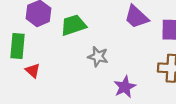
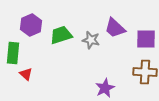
gray star: (98, 57) -> (91, 40), moved

